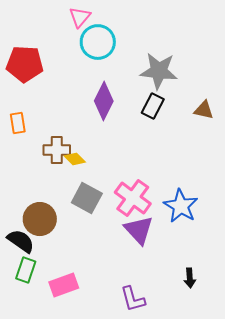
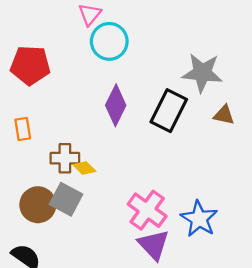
gray star: (159, 71) -> (202, 73), moved
black rectangle: (153, 106) -> (169, 111), size x1.5
gray square: (87, 198) -> (66, 199), moved
brown circle: (40, 219) -> (38, 205), moved

